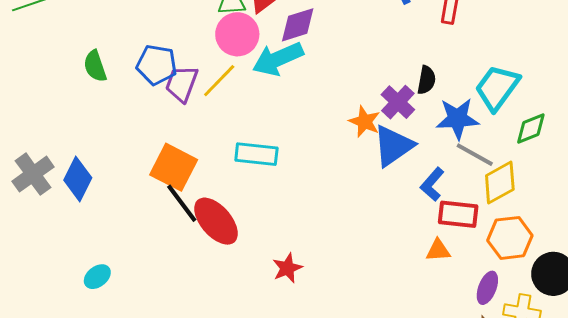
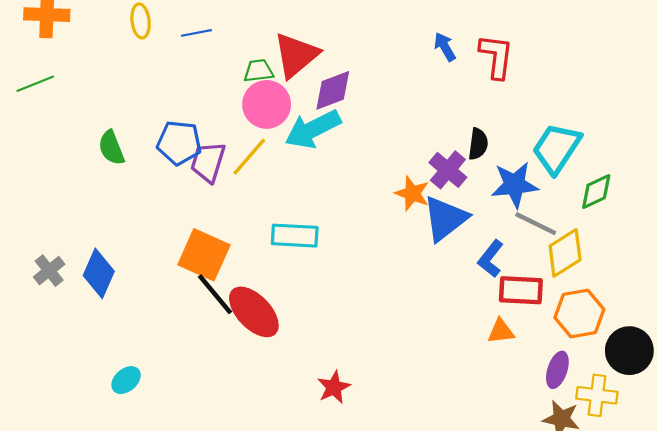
gray cross: (33, 174) -> (49, 271), size x0.7
red star: (287, 268) -> (334, 387), moved

